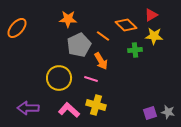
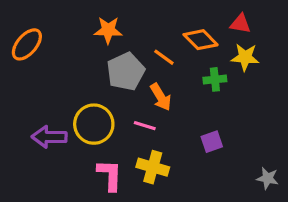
red triangle: (151, 15) -> (240, 24), turned 40
purple arrow: (28, 108) -> (49, 137), moved
pink L-shape: (69, 110) -> (110, 175), turned 50
purple square: (150, 113) -> (212, 142), moved

